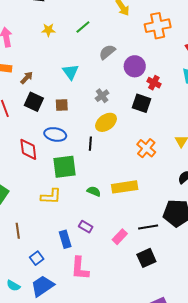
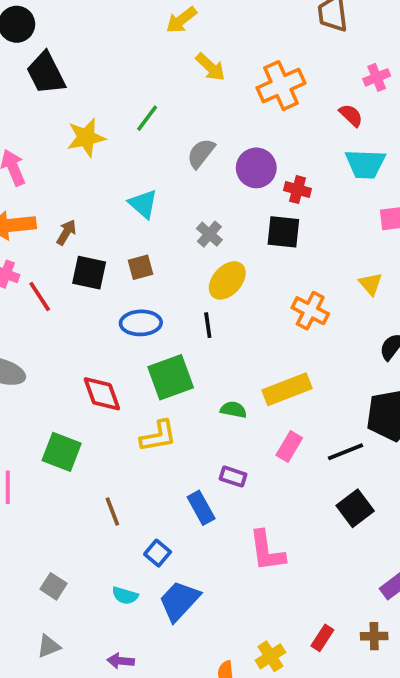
yellow star: (48, 30) -> (86, 138), size x1.5
red diamond: (28, 149) -> (102, 394), moved
pink rectangle: (120, 237) -> (289, 446), moved
pink L-shape: (80, 268) -> (267, 551), moved
cyan semicircle: (13, 286) -> (125, 595), moved

